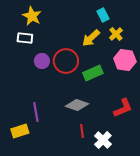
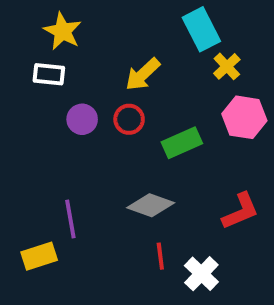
cyan rectangle: (103, 15) -> (201, 29), size x1.5
yellow arrow: (91, 38) -> (143, 74), moved
red circle: (66, 61) -> (129, 119), size x0.6

